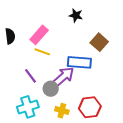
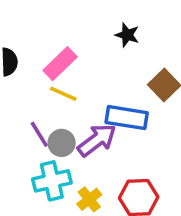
gray circle: (51, 89) -> (62, 143), moved
cyan cross: (28, 107) -> (52, 181), moved
yellow cross: (62, 111) -> (89, 199), turned 32

